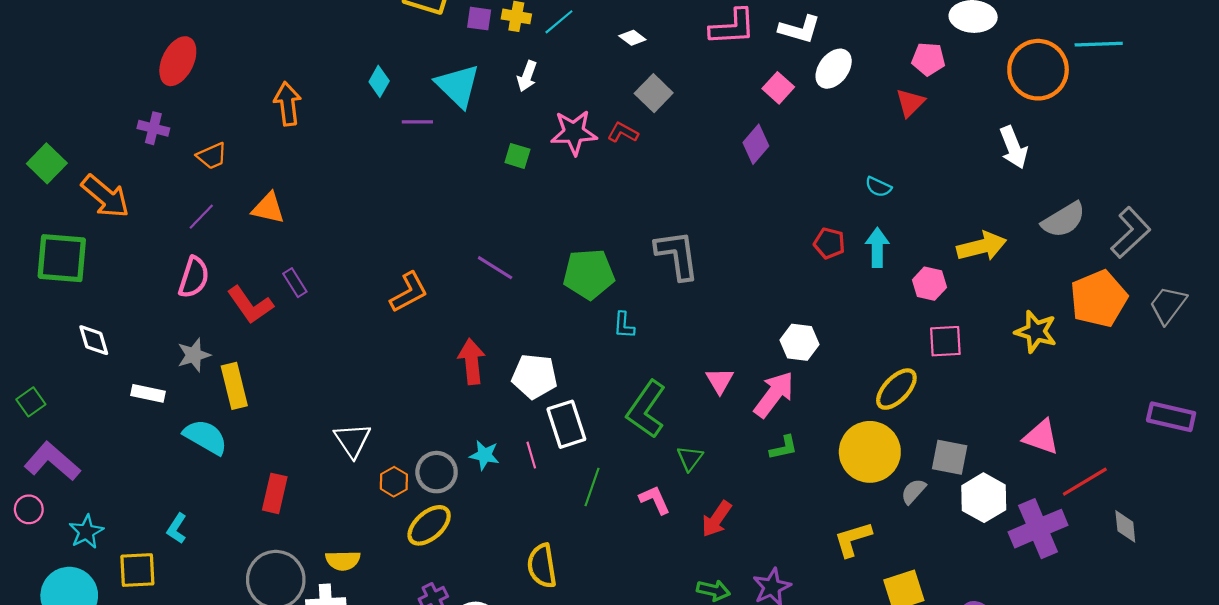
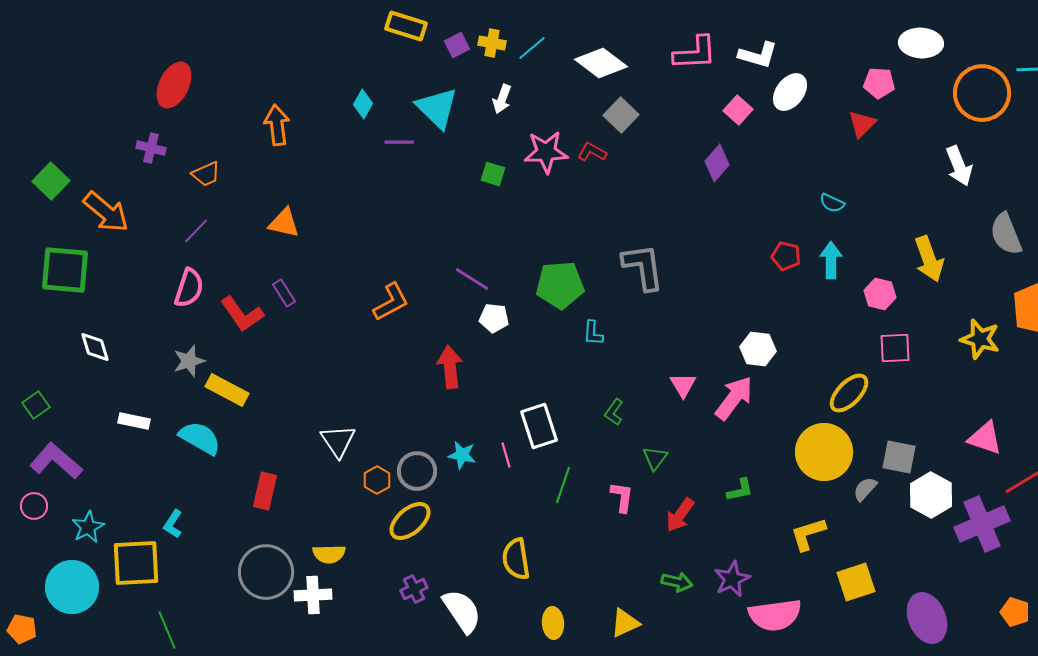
purple square: (479, 19) -> (457, 45), turned -35
white diamond: (632, 38) -> (601, 63), size x2.0
orange triangle: (268, 208) -> (284, 223), moved
gray semicircle: (1064, 220) -> (1006, 234), turned 99
yellow arrow: (982, 246) -> (929, 259), turned 84
white pentagon: (534, 376) -> (494, 318), moved, size x0.7
yellow rectangle: (234, 386) -> (227, 390), turned -48
white rectangle: (148, 393) -> (134, 421), moved
green L-shape: (646, 409) -> (614, 412), size x0.5
green L-shape: (784, 448) -> (740, 490), moved
pink L-shape: (655, 500) -> (622, 497), turned 32
yellow square: (137, 570) -> (136, 563), size x1.4

